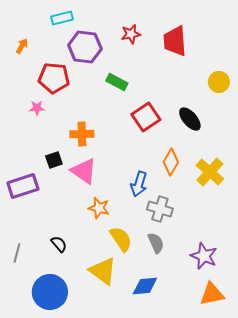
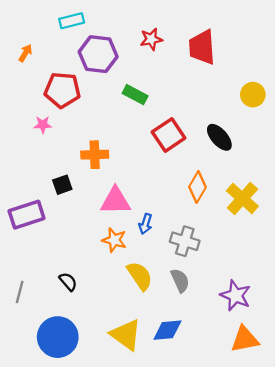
pink triangle: (84, 171) -> (115, 201), moved, turned -36
blue arrow: (139, 184) -> (145, 224), moved, size x0.7
yellow triangle: (103, 271) -> (126, 335), moved

